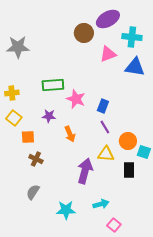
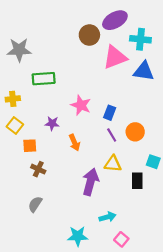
pink triangle: (108, 54) -> (115, 57), size x1.4
green rectangle: (53, 85) -> (44, 79), moved
orange circle: (128, 141) -> (135, 132), moved
cyan star: (66, 210) -> (78, 236), moved

